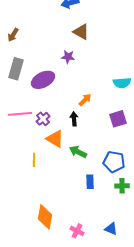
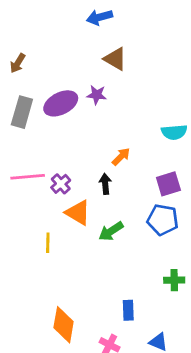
purple ellipse: (43, 80) -> (61, 103), moved
green arrow: (78, 152) -> (111, 231), turned -60
blue pentagon: (114, 162) -> (163, 220), moved
blue rectangle: (90, 182) -> (128, 310), moved

